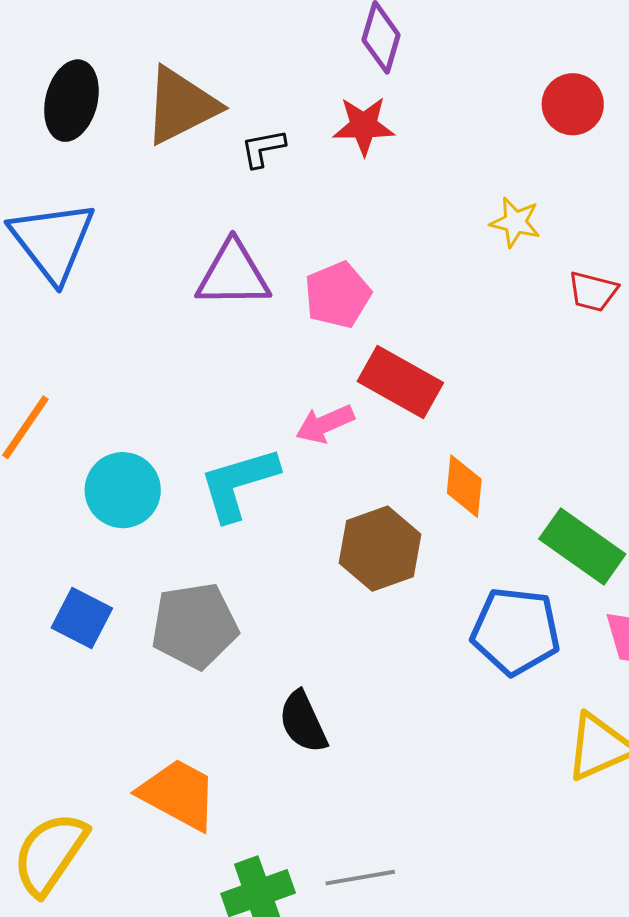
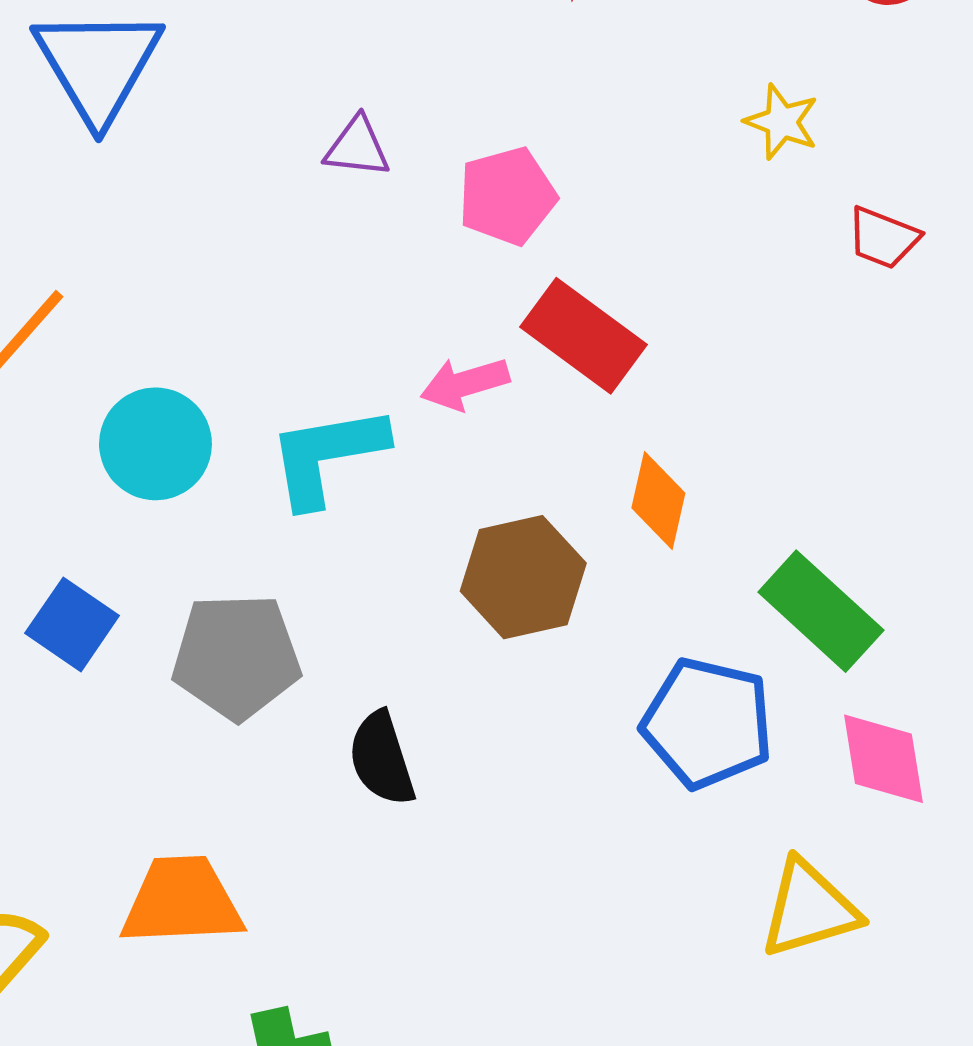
purple triangle: (233, 275) -> (357, 147), size x0.6
black semicircle: (303, 722) -> (382, 759), moved
orange trapezoid: (178, 794) -> (182, 901), turned -38

